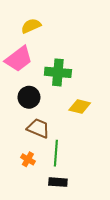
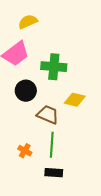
brown trapezoid: (38, 128) -> (48, 115), moved

